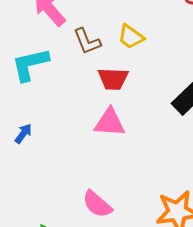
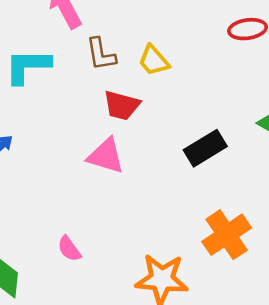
pink semicircle: (97, 204) -> (69, 249), size x0.7

